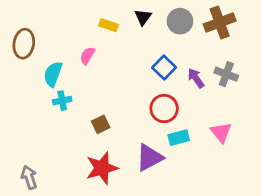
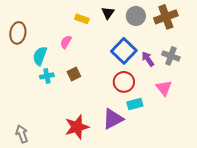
blue square: (164, 67) -> (124, 51), size x1.4
brown square: (101, 124) -> (74, 74), moved
pink triangle: (221, 132) -> (164, 88), moved

